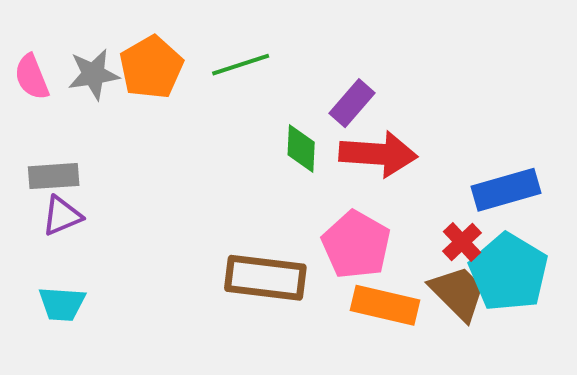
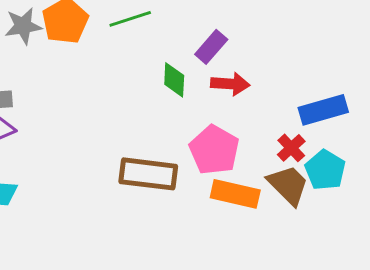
red arrow: (378, 154) -> (230, 84), size x0.7
cyan pentagon: (509, 272) -> (325, 170), size x0.7

